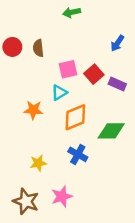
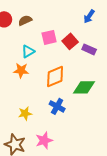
brown semicircle: (38, 48) -> (25, 20), turned 72
cyan triangle: (59, 93) -> (28, 51), moved

